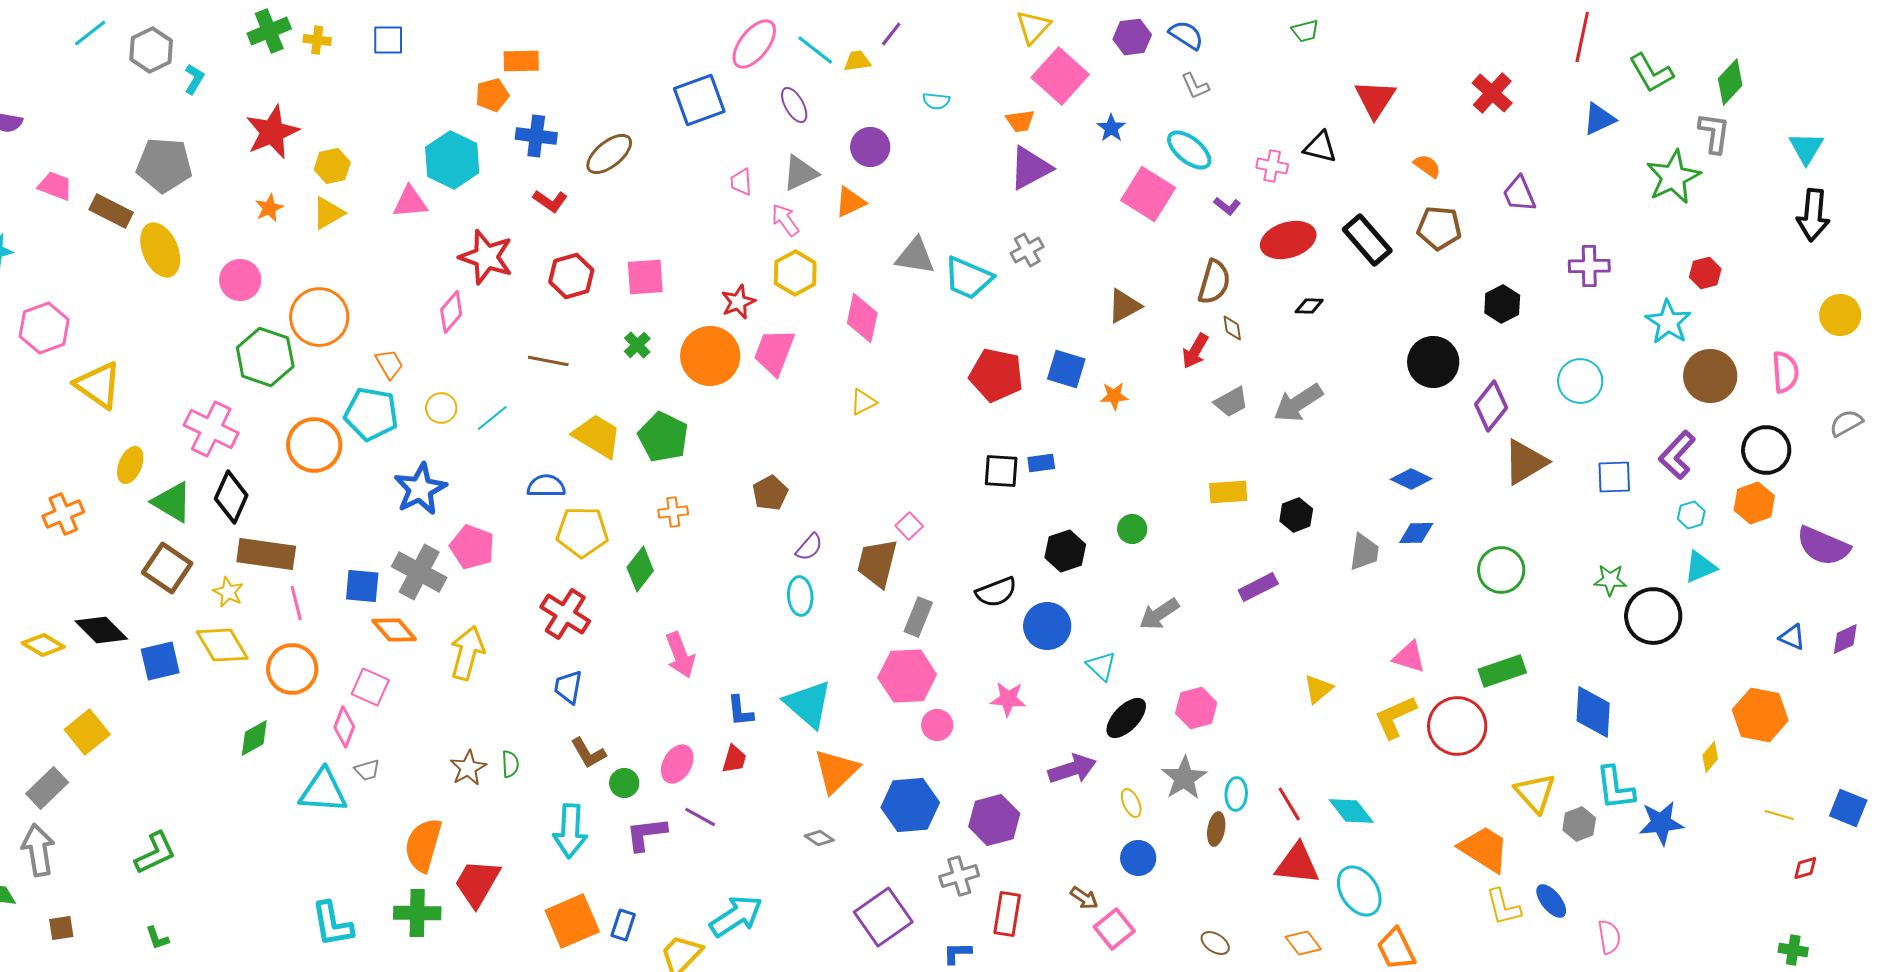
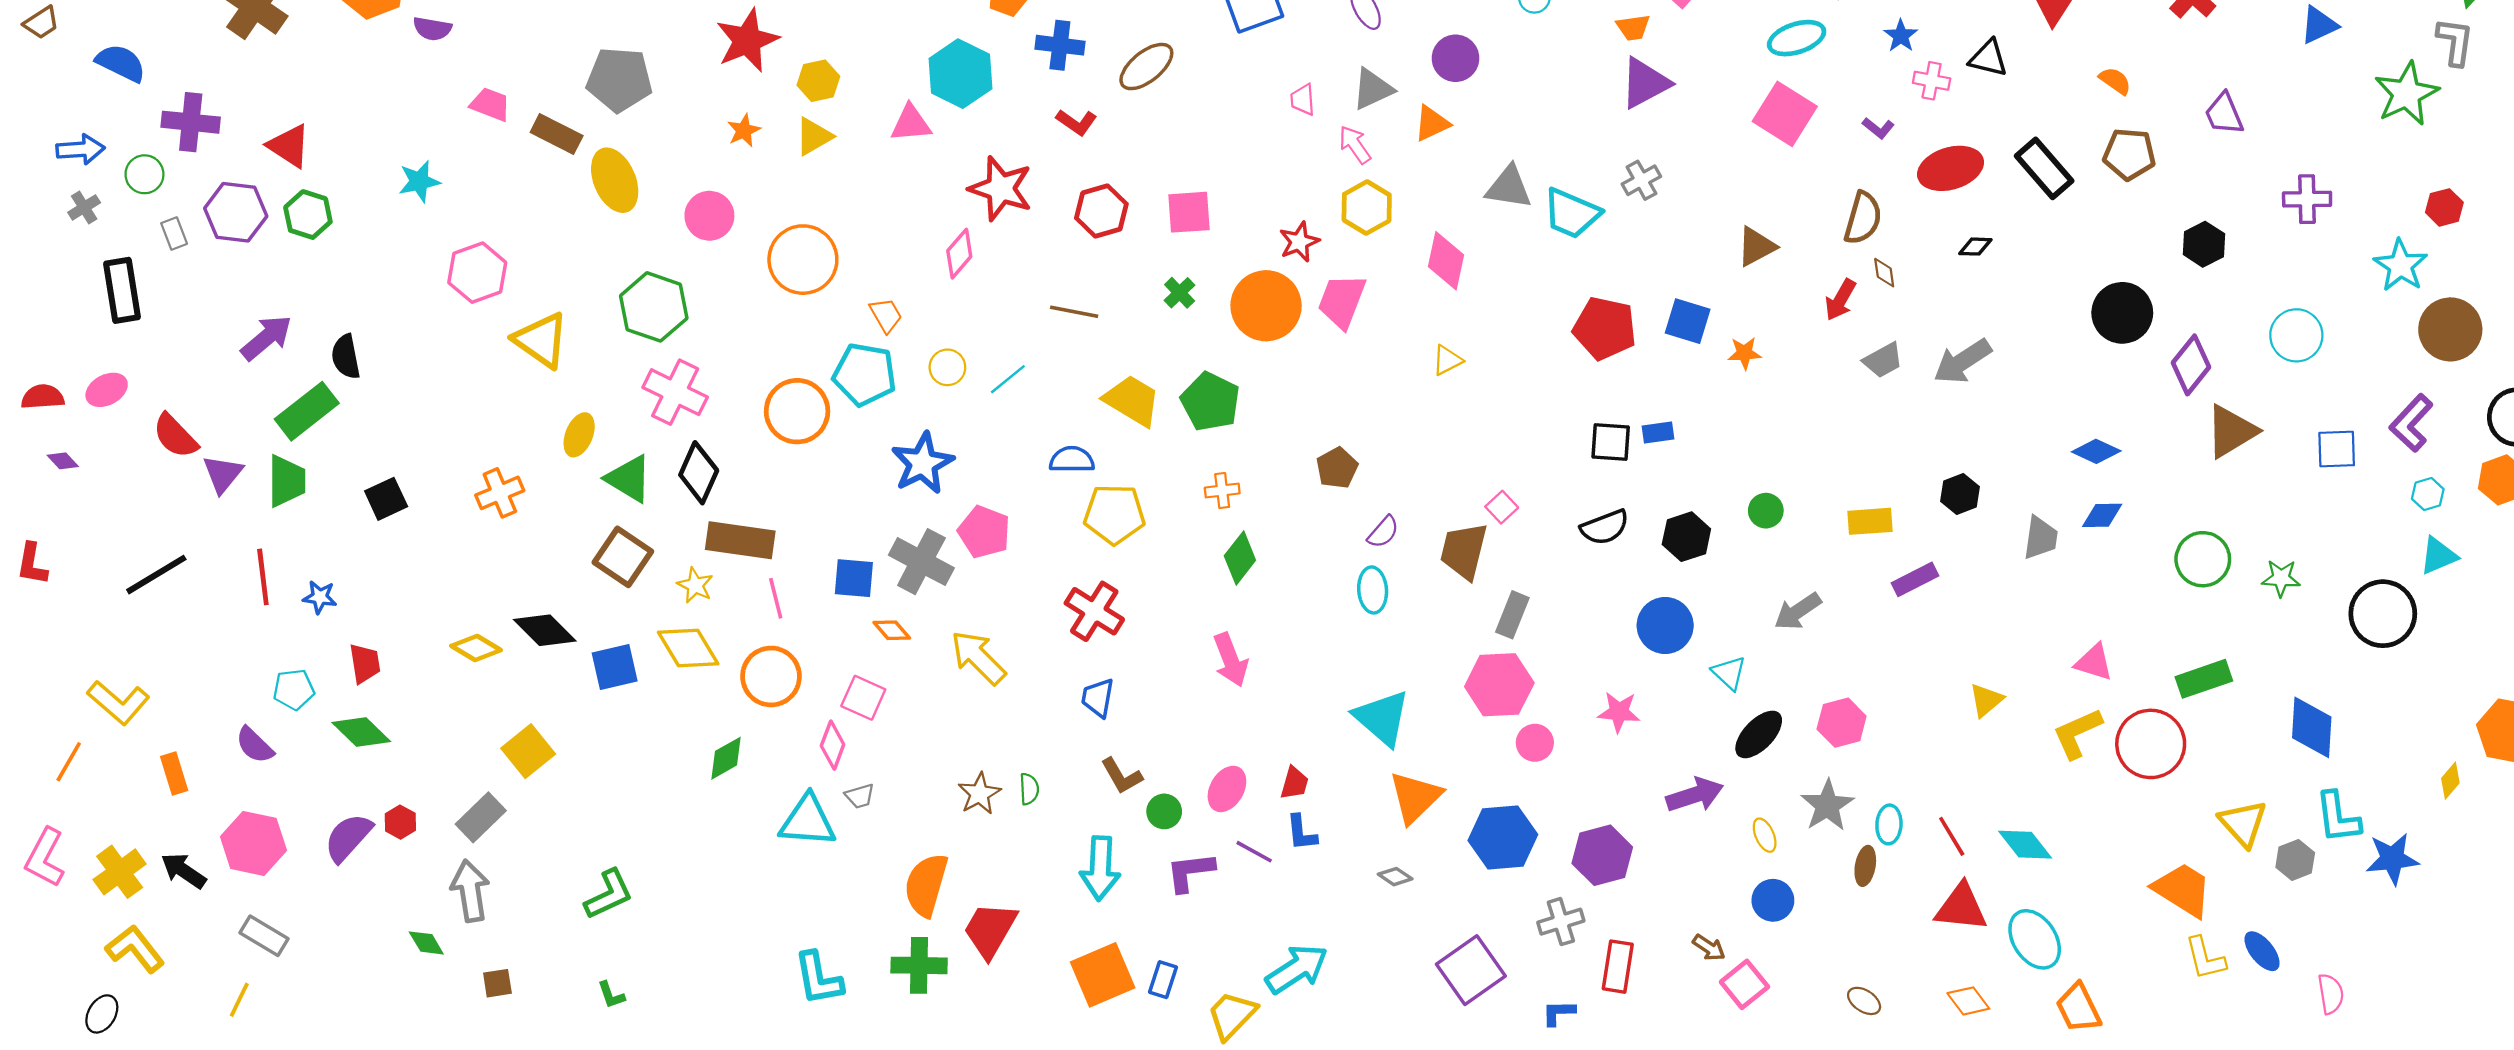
blue star: (1111, 128) -> (1901, 36), moved
cyan ellipse: (1189, 150) -> (1797, 38), moved, turned -57
green hexagon: (265, 357) -> (654, 307), moved
yellow rectangle: (1228, 492) -> (1870, 521), moved
green diamond: (640, 569) -> (1240, 558), moved
green star: (1610, 580) -> (2281, 578), moved
black semicircle: (996, 592) -> (1605, 527), moved
orange diamond: (394, 630) -> (892, 630), size x0.7
yellow arrow: (467, 653) -> (978, 657), turned -60
blue L-shape: (740, 711) -> (1302, 833), moved

